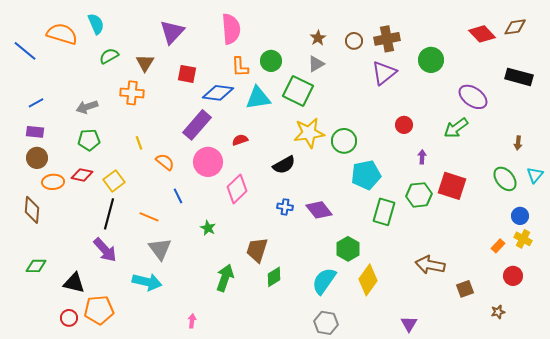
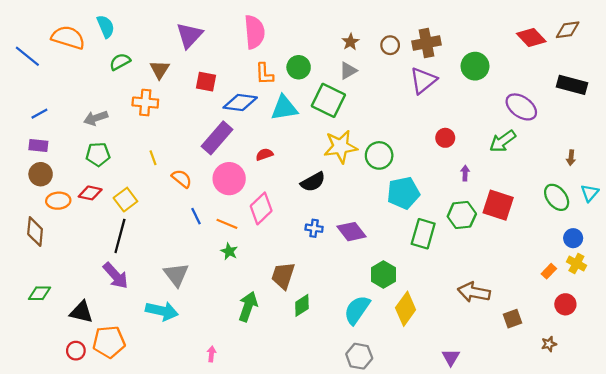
orange line: (149, 217) -> (227, 224), moved

